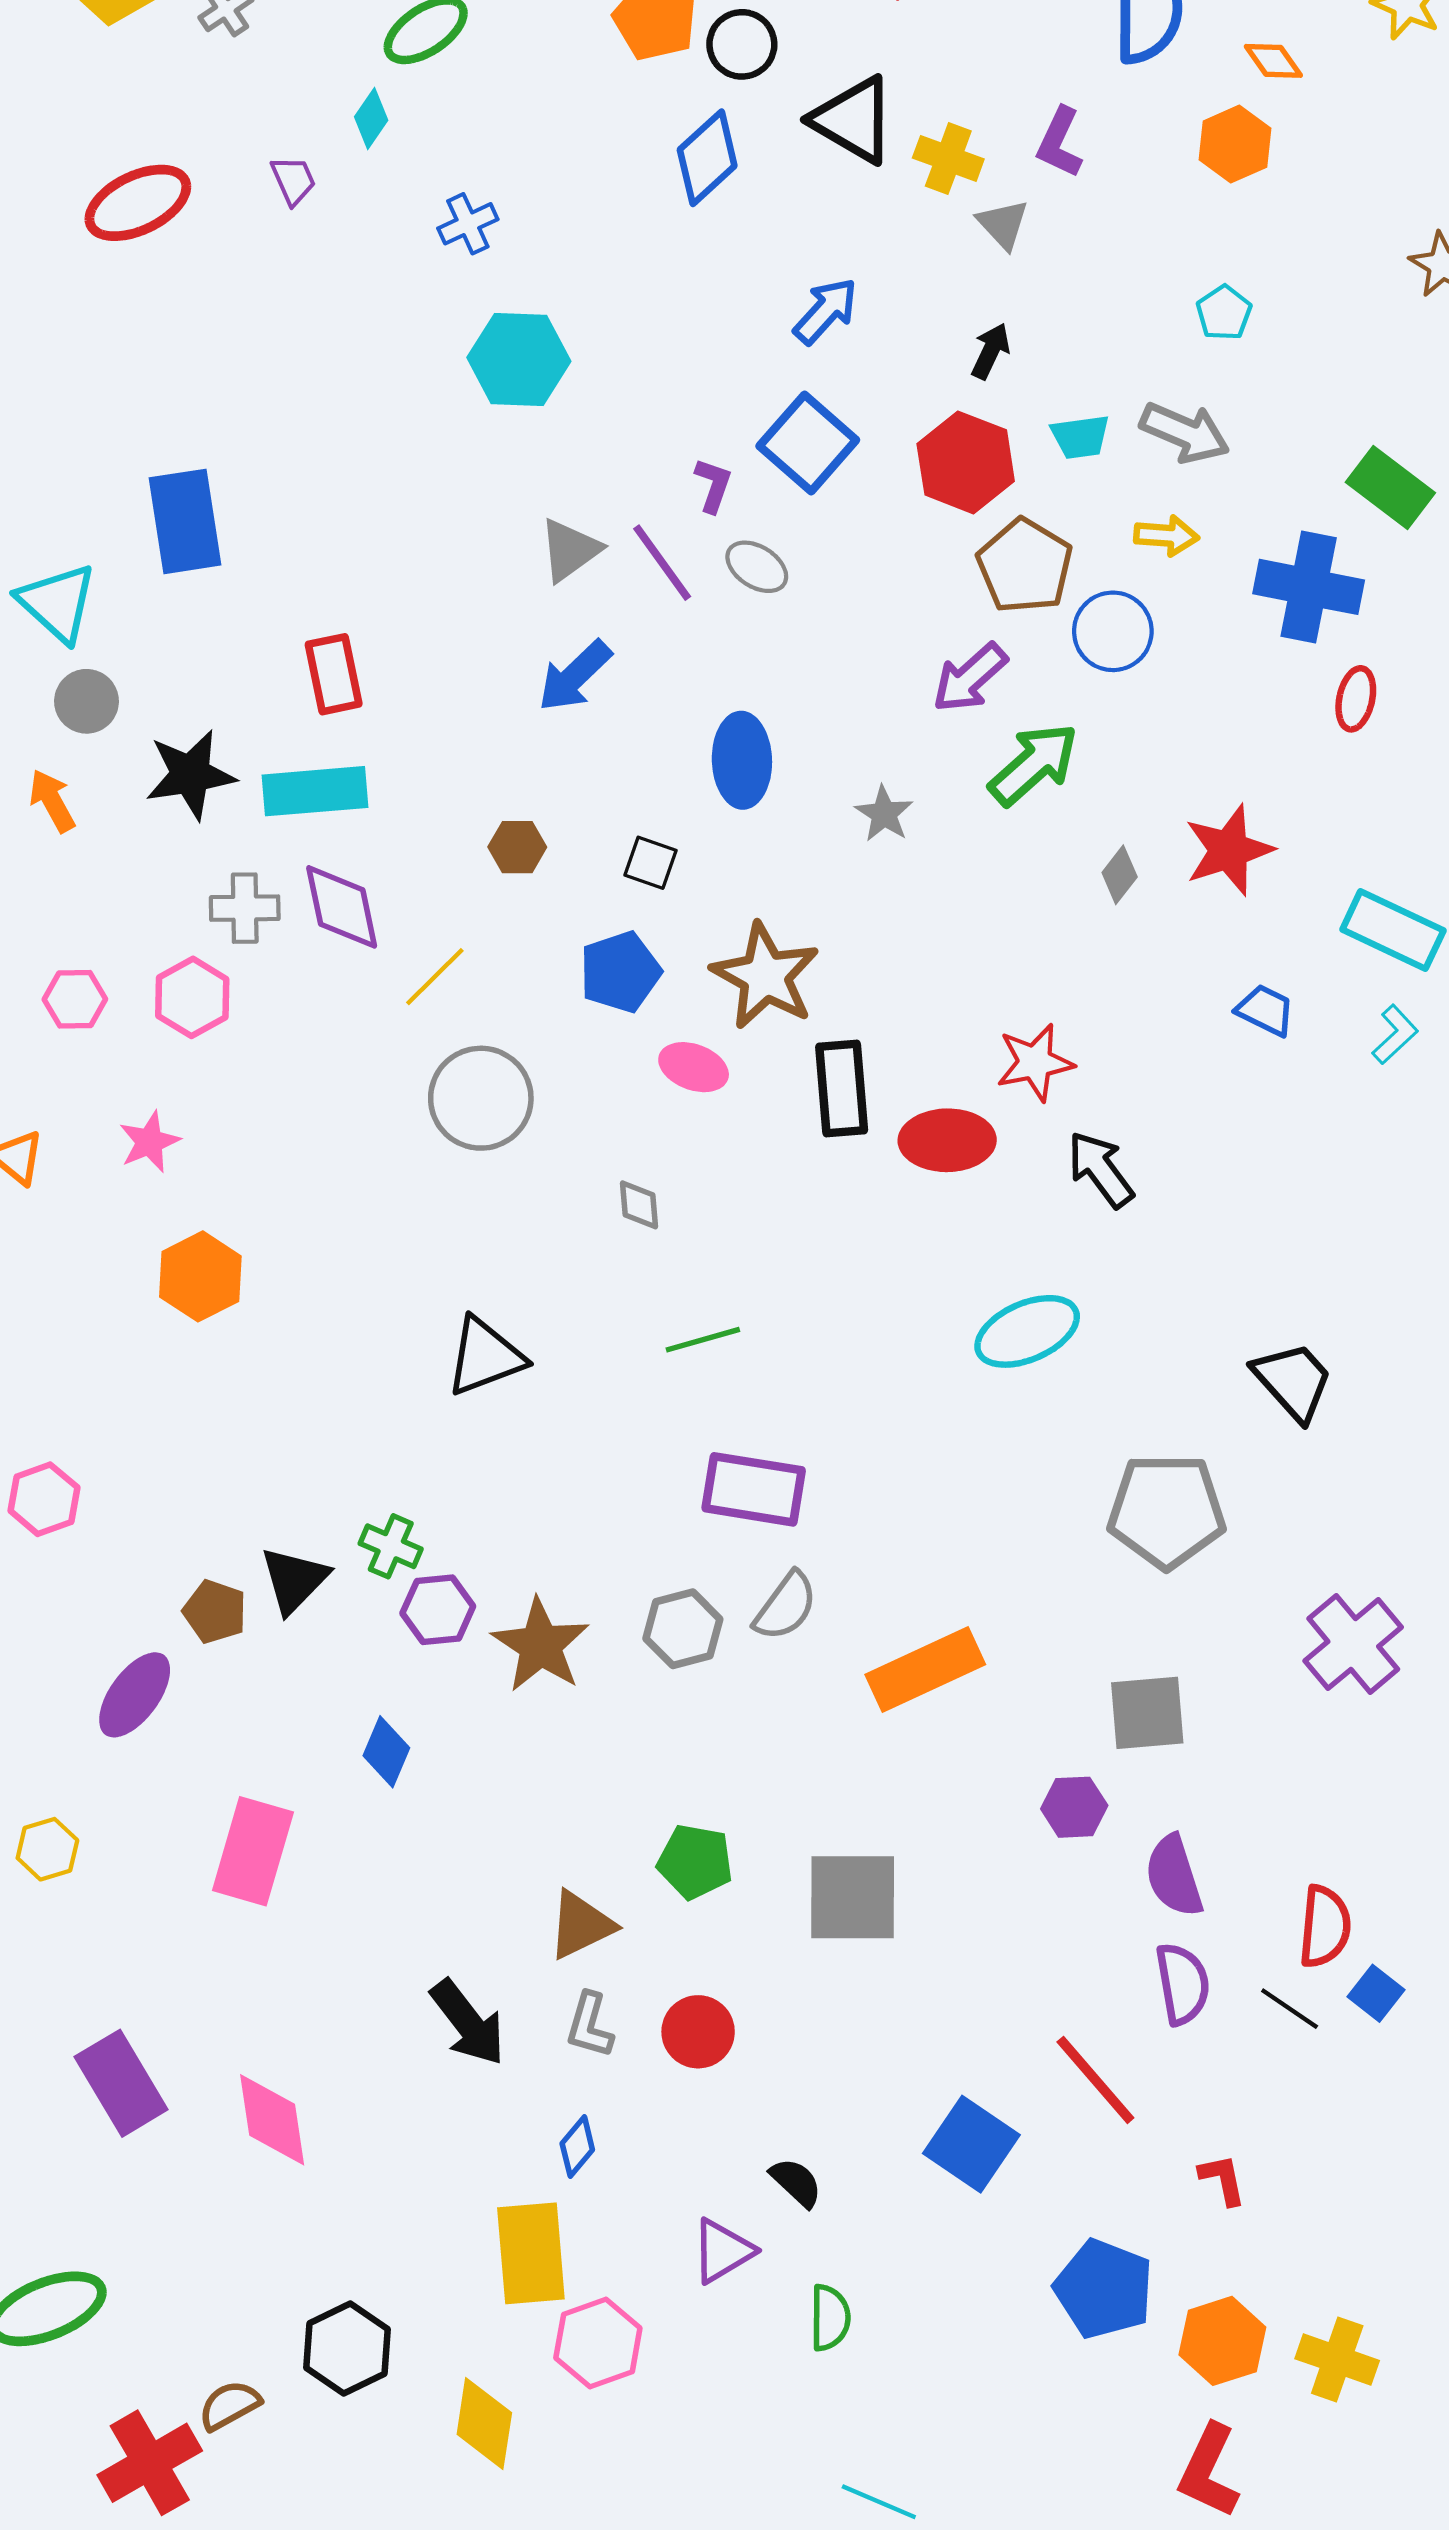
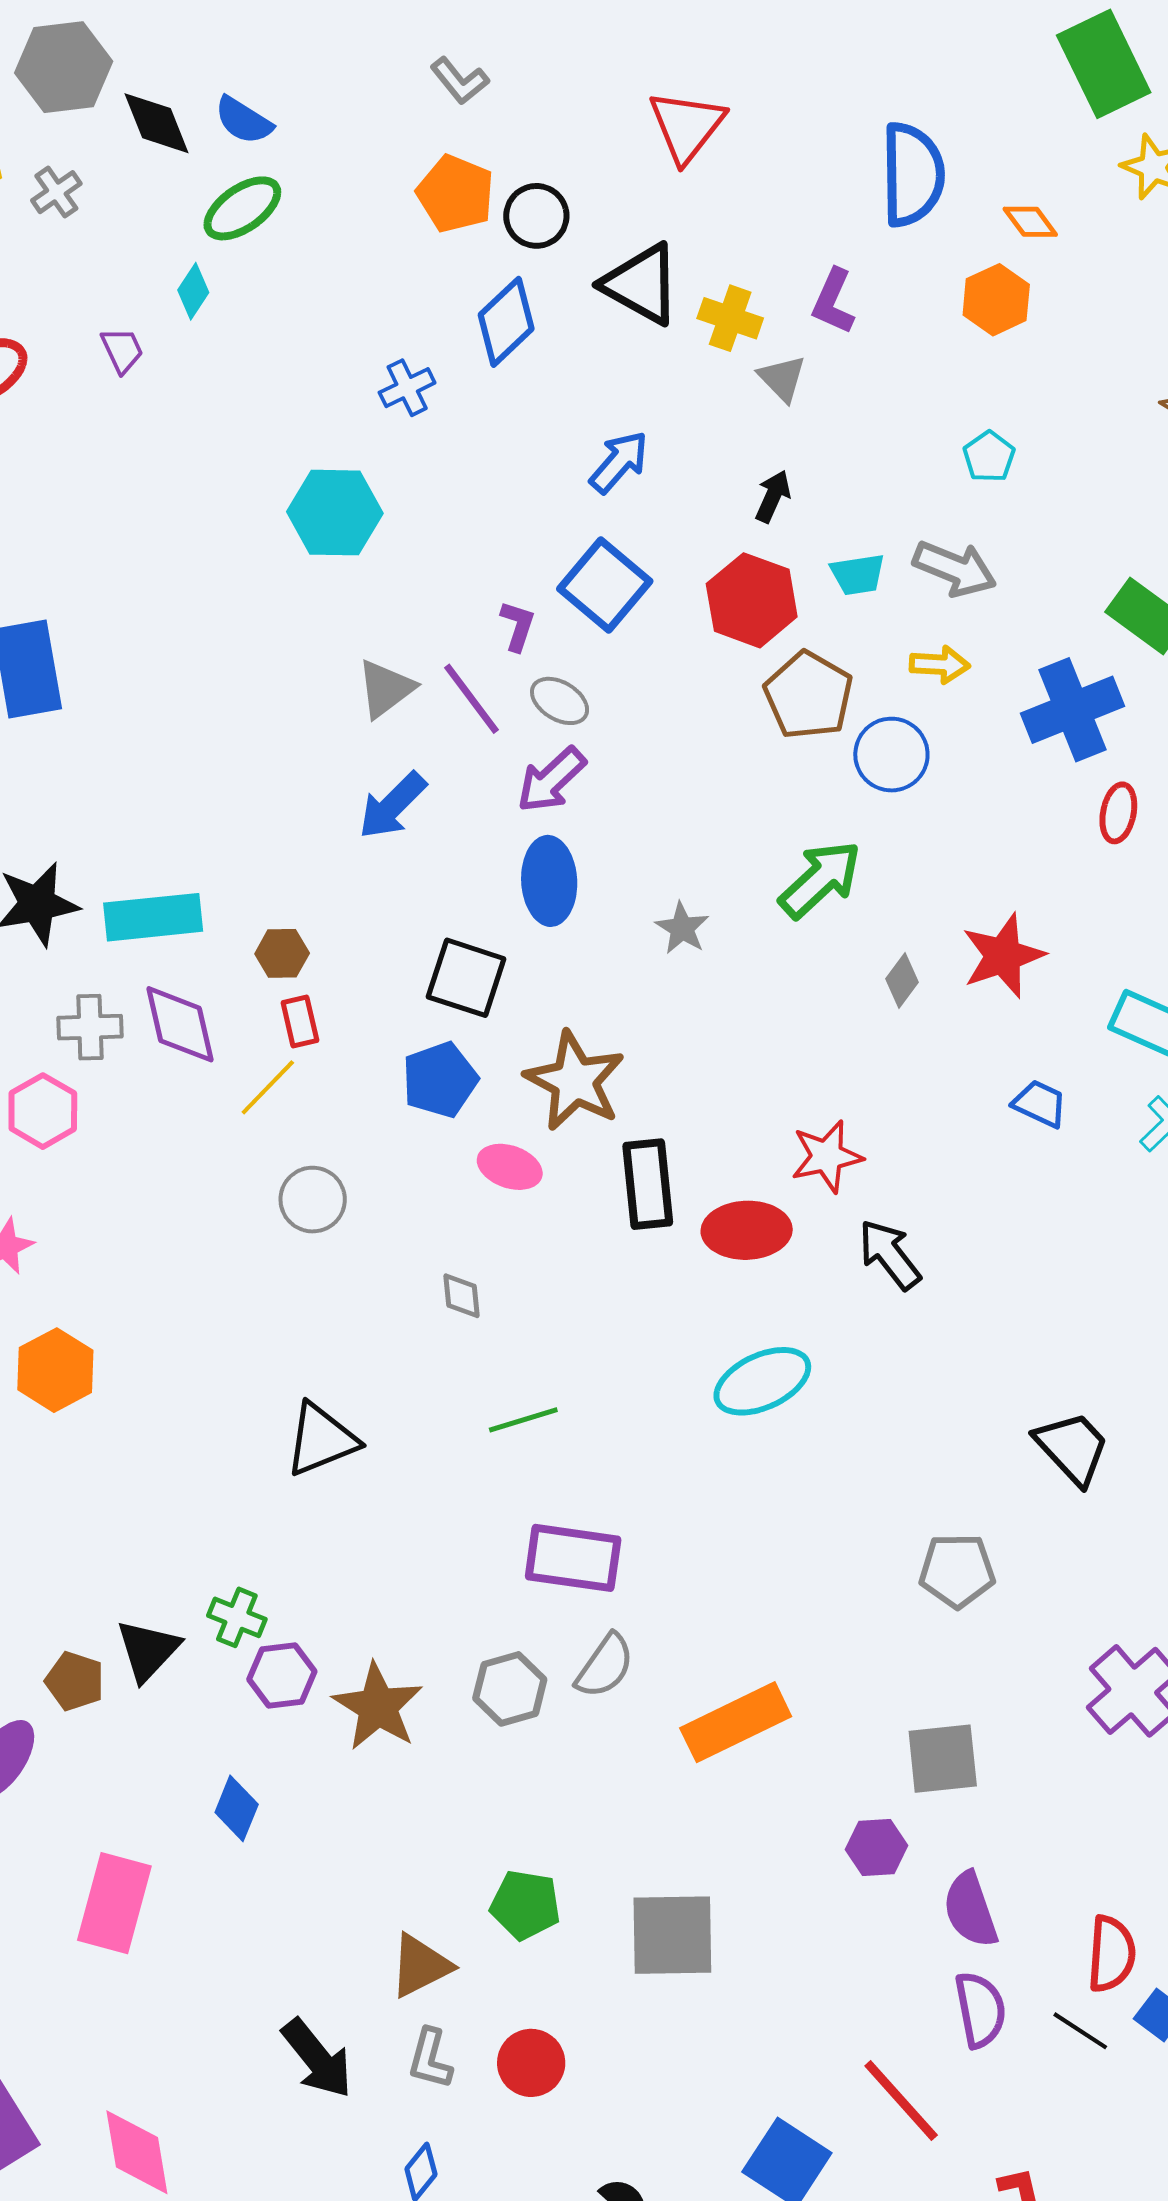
blue cross: (468, 224) -> (407, 388), moved
blue cross: (1309, 587) -> (1073, 710), turned -32
red rectangle: (334, 674) -> (300, 1021), moved, size x0.7
purple arrow: (970, 678) -> (551, 780), moved
brown hexagon: (517, 847) -> (282, 953), moved
black square: (650, 863) -> (466, 978), size x1.6
gray circle: (481, 1098) -> (313, 1200), size x0.7
cyan ellipse: (1027, 1331) -> (762, 1381), moved
gray pentagon: (1167, 1511) -> (957, 1571), size x0.7

